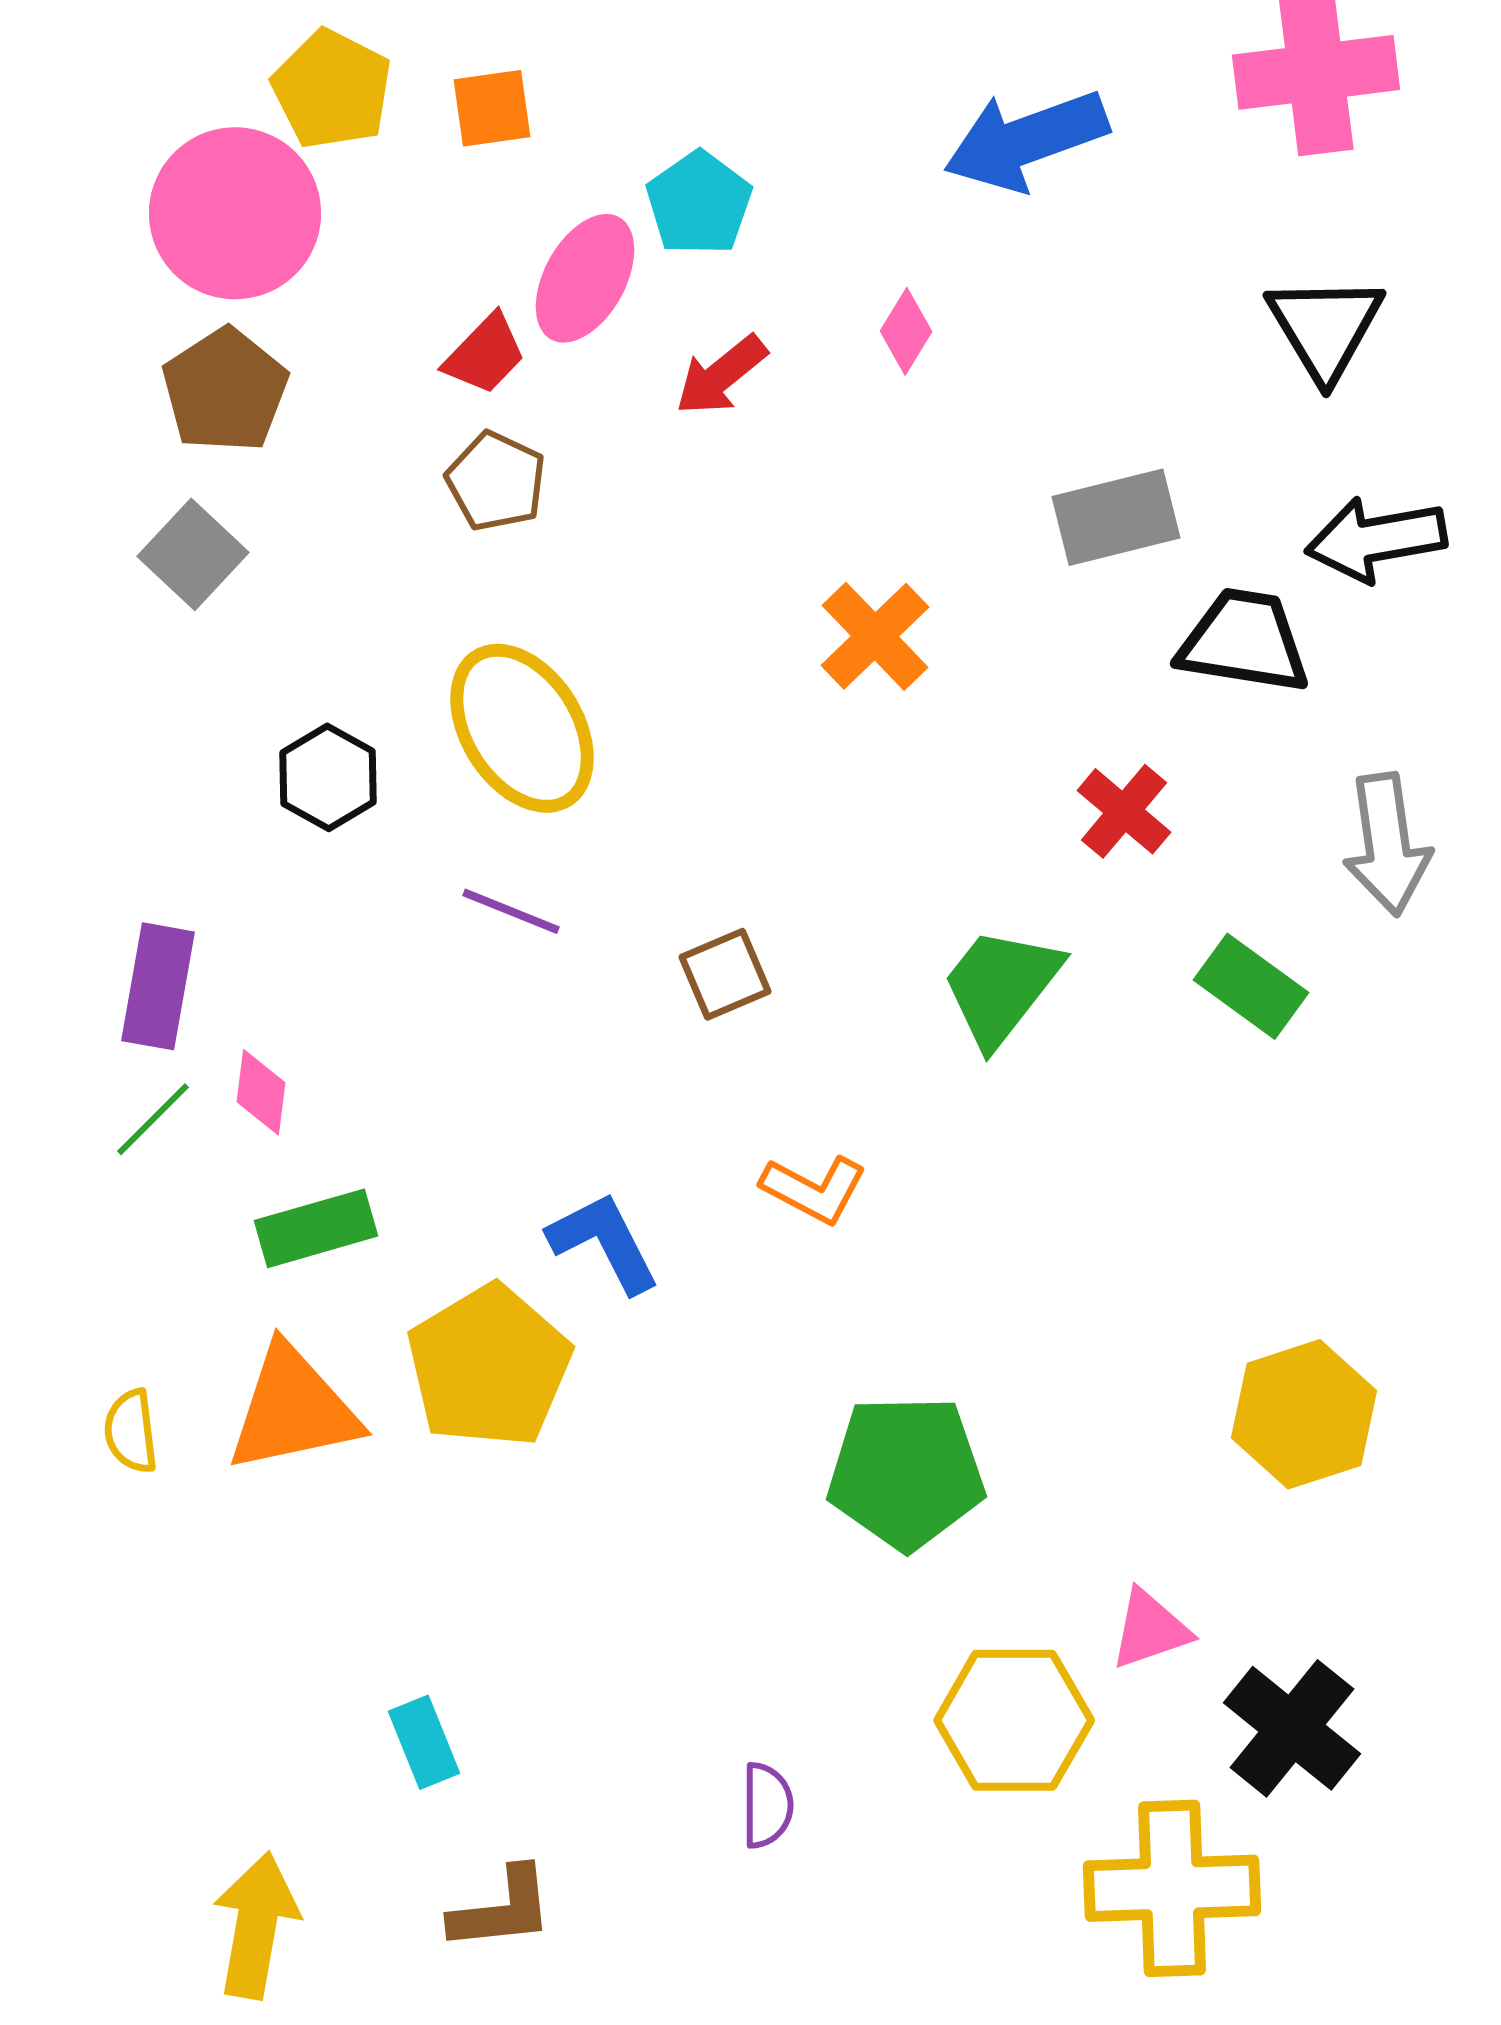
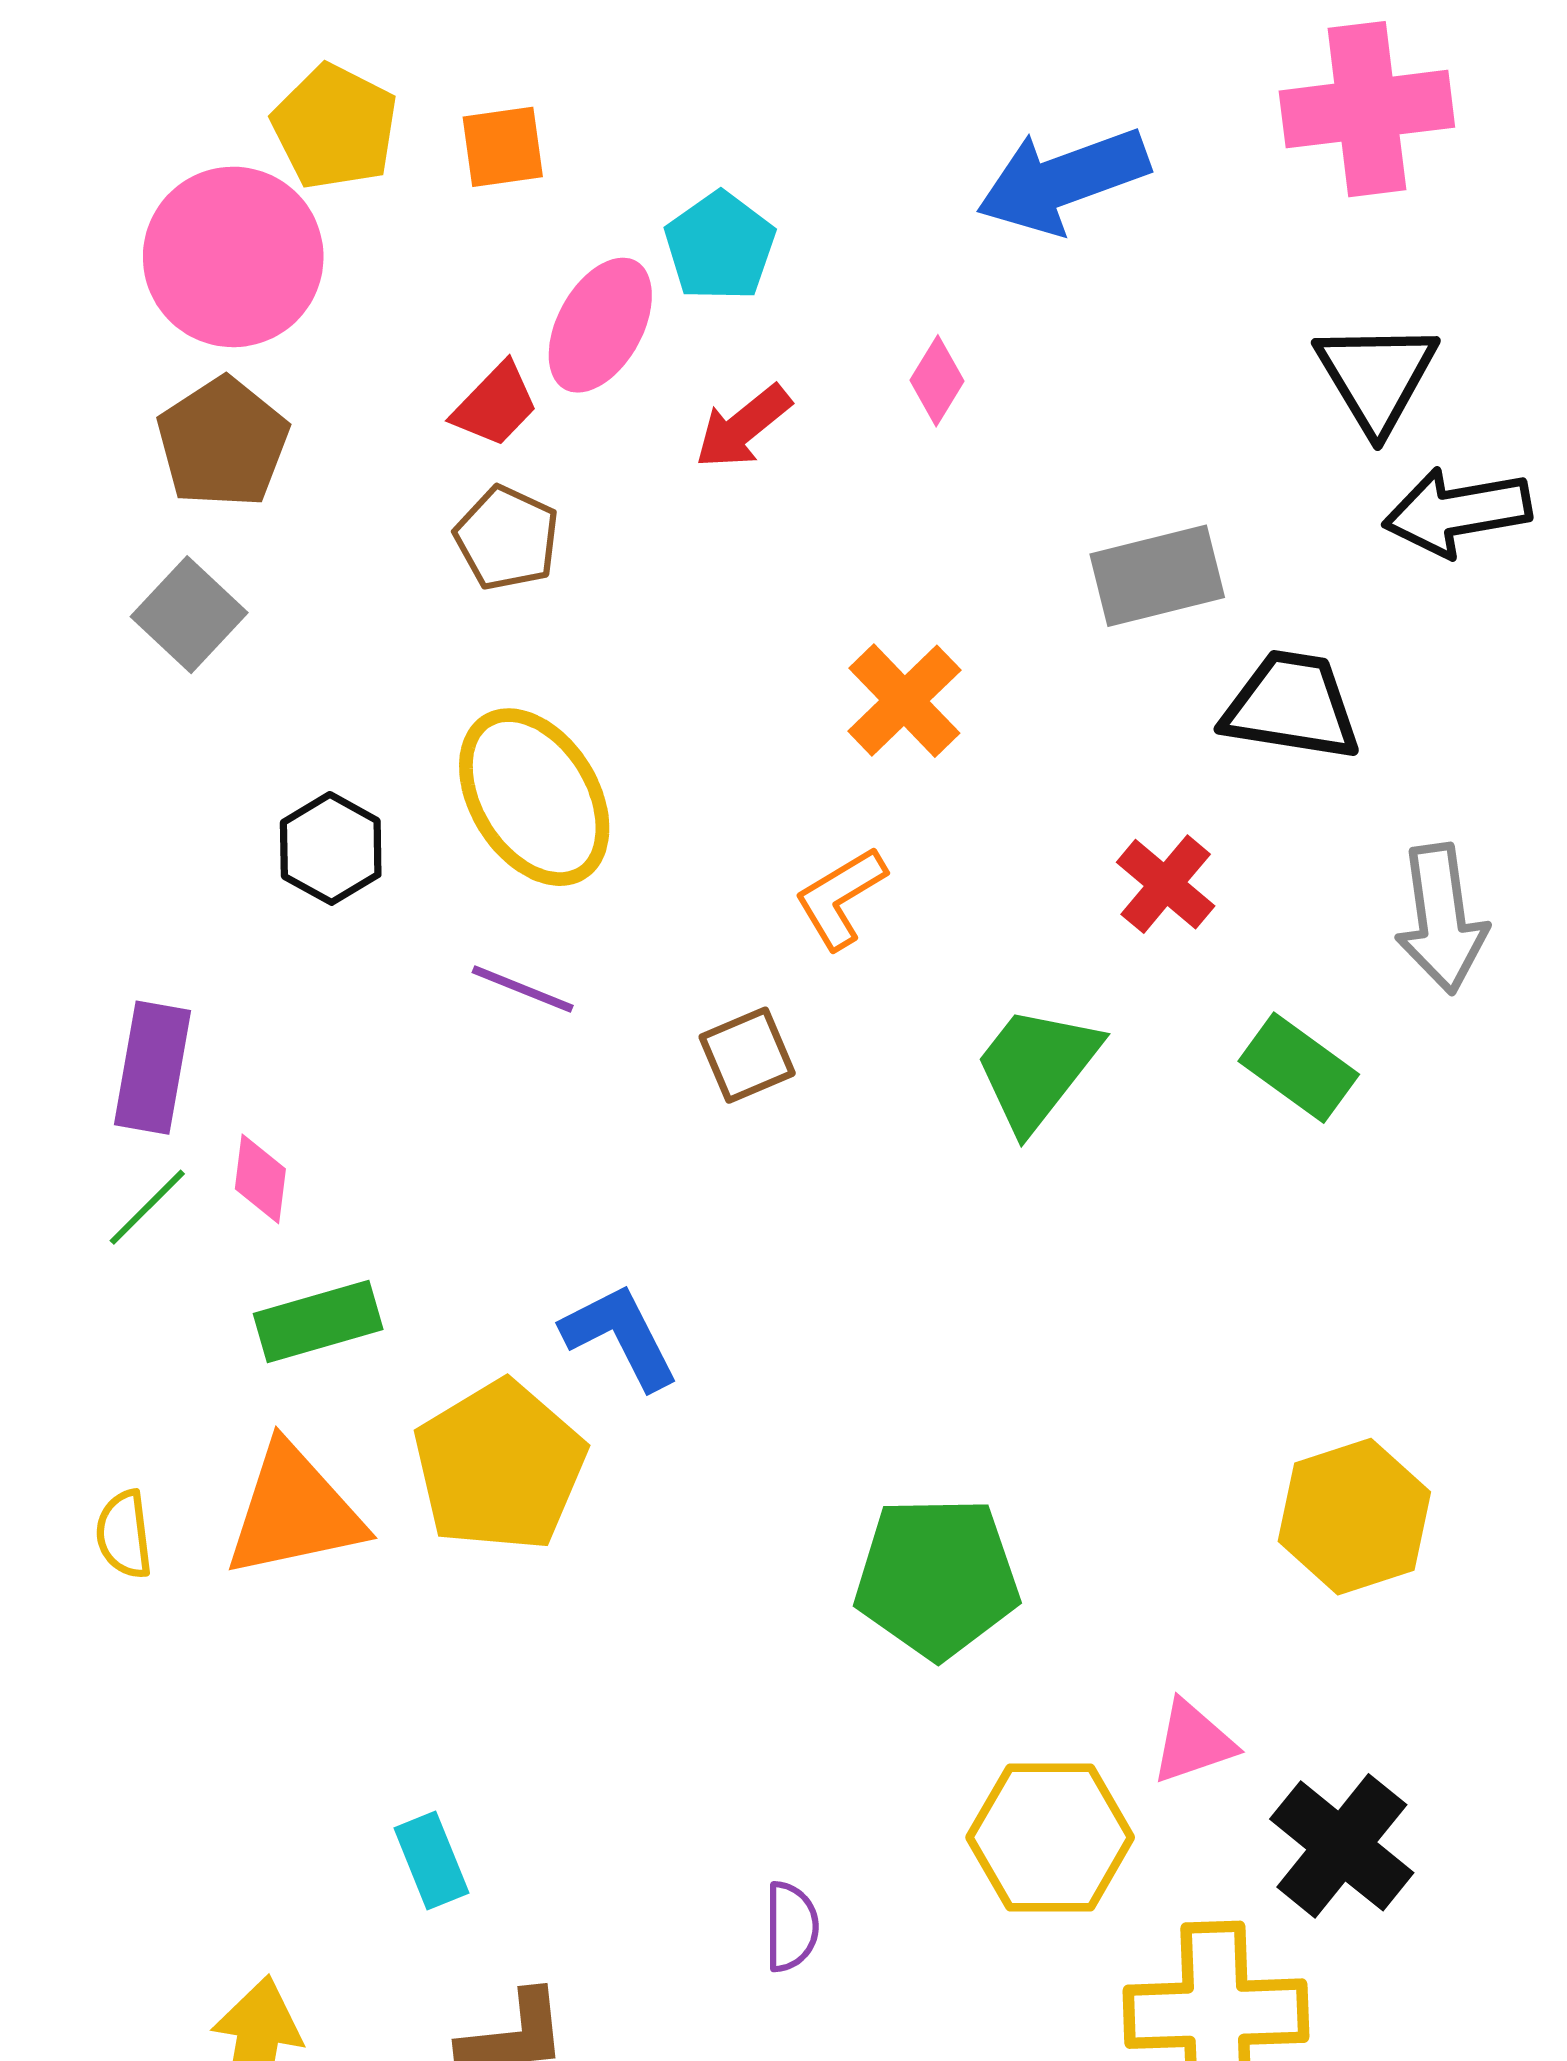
black arrow: (1376, 539) -> (1457, 512), moved
orange L-shape: (814, 1189) -> (840, 898), moved, turned 121

